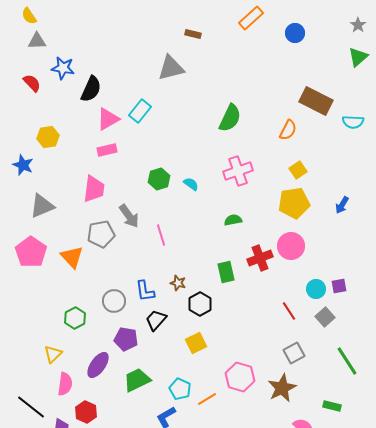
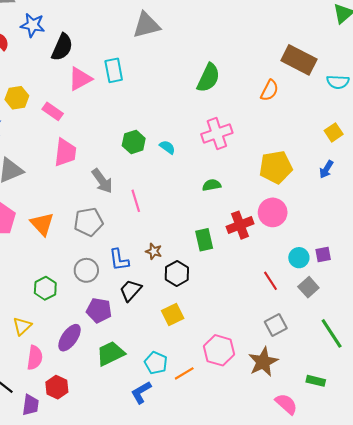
cyan rectangle: (140, 111) -> (114, 70), turned -50
pink rectangle: (107, 150) -> (53, 111), moved, turned 48
yellow square: (298, 170) -> (334, 132), moved
gray pentagon: (101, 234) -> (88, 222), moved

